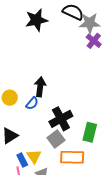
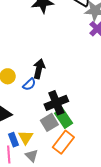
green rectangle: (90, 132) -> (64, 118), moved, turned -54
orange rectangle: (72, 157) -> (63, 142), turned -60

